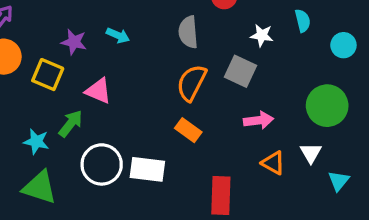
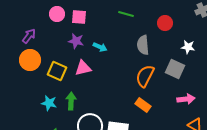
purple star: (74, 42) -> (76, 41), moved
pink triangle: (98, 91) -> (83, 68), moved, turned -36
green arrow: (71, 124) -> (71, 101), turned -36
cyan star: (36, 142) -> (49, 103), moved

